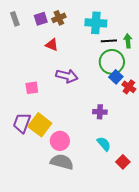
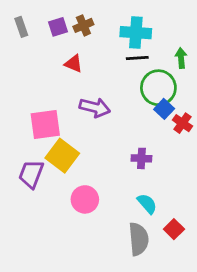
black line: (109, 41) -> (137, 58), moved
pink square: (32, 88) -> (45, 124), size x1.6
yellow square: (40, 125) -> (62, 156), moved
gray semicircle: (62, 162) -> (139, 239), moved, turned 70

